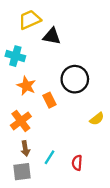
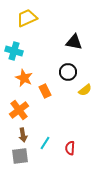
black triangle: (52, 36) -> (74, 42), moved
black circle: (75, 79) -> (68, 72), size x0.7
yellow semicircle: (97, 119) -> (85, 90), moved

